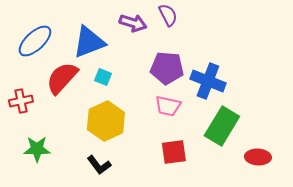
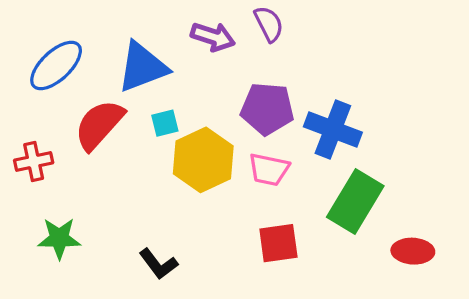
cyan square: (103, 77) -> (165, 123), turned -36
yellow hexagon: (106, 121) -> (203, 160), moved

